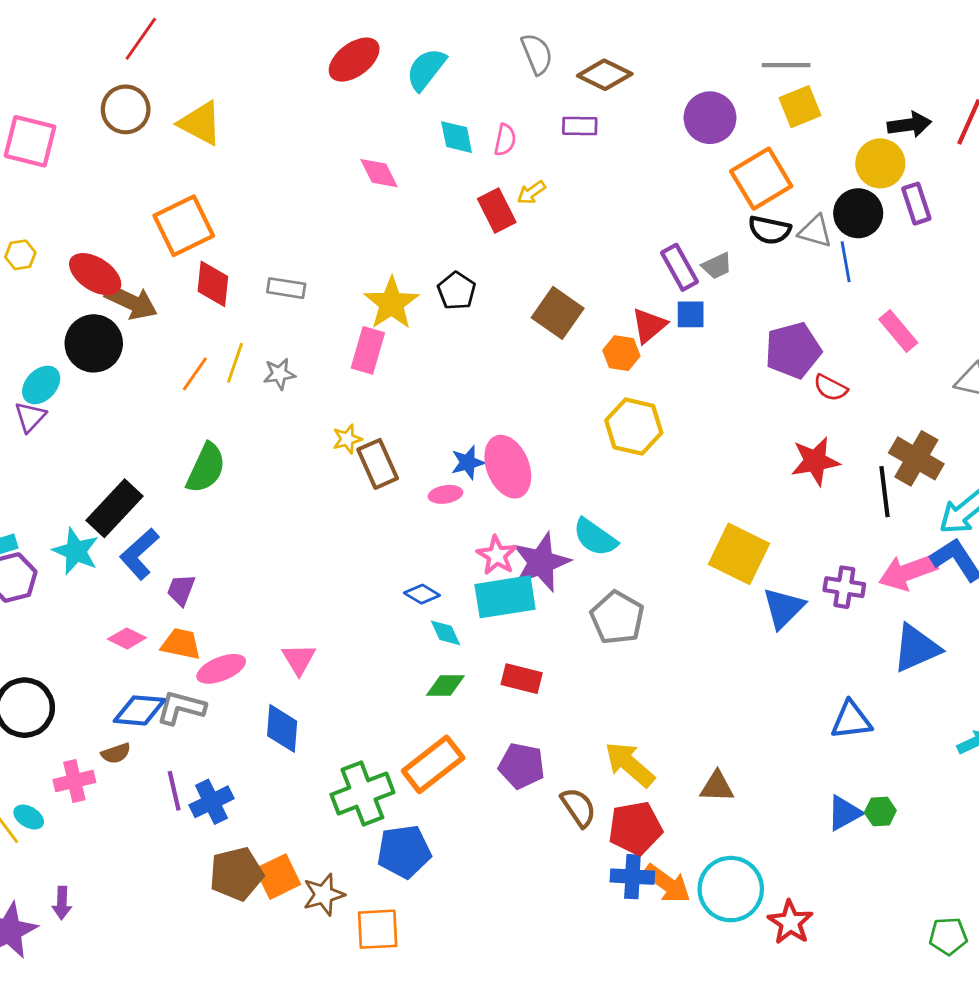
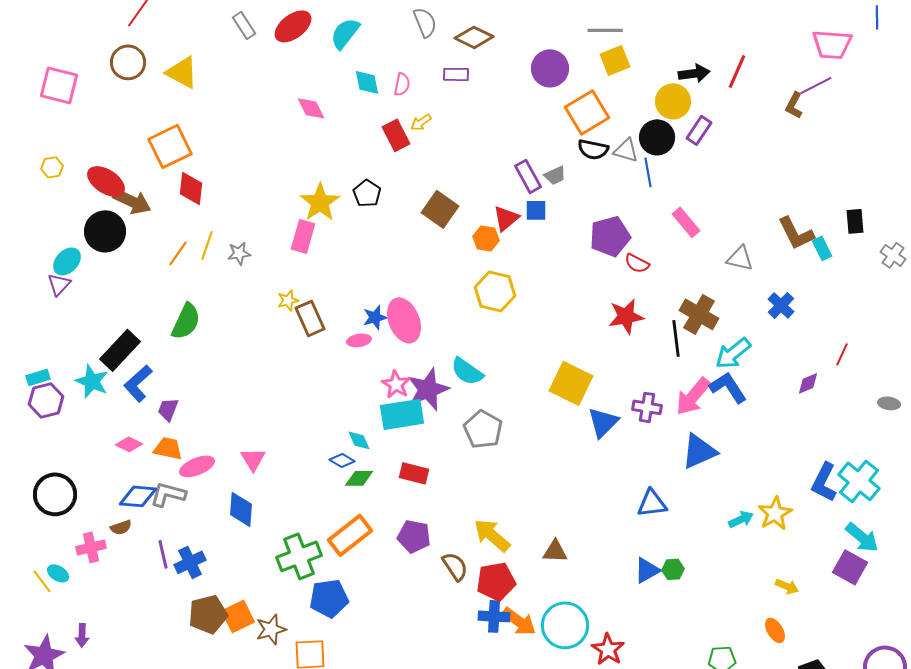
purple rectangle: (916, 204) -> (699, 130), turned 52
gray rectangle: (286, 288) -> (244, 25), moved, turned 48
pink arrow: (908, 572) -> (693, 396), turned -30
blue diamond: (422, 594) -> (342, 460), moved

